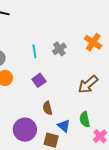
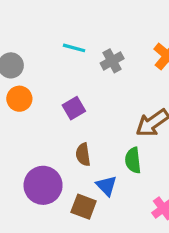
cyan line: (34, 51) -> (74, 48), moved, turned -72
green semicircle: (85, 119) -> (133, 160), moved

